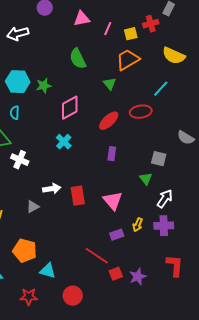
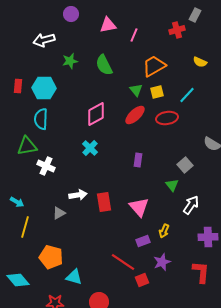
yellow square: (131, 34) -> (157, 92), moved
yellow semicircle: (174, 56) -> (200, 62), size x0.6
green star: (44, 86) -> (70, 61), moved
cyan semicircle: (15, 113) -> (41, 119), size x1.5
red ellipse: (109, 121) -> (135, 115), moved
gray square: (159, 159) -> (185, 165), turned 35
purple cross: (164, 226) -> (208, 237), moved
purple star: (138, 277) -> (162, 262), moved

